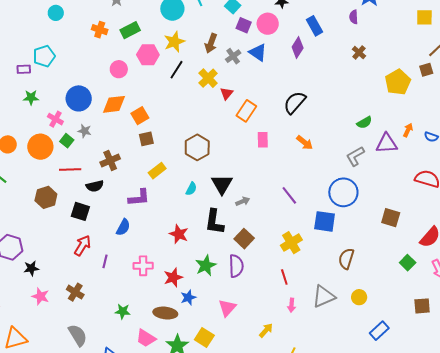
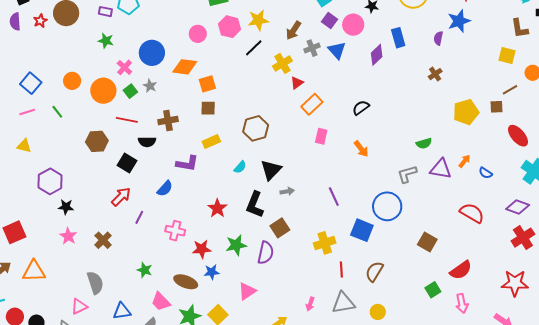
black semicircle: (295, 103) -> (361, 108), size x0.7
red line: (284, 277) -> (341, 270), moved

